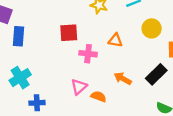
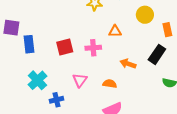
red square: (69, 33) -> (65, 47), moved
pink triangle: (79, 87) -> (80, 80), moved

